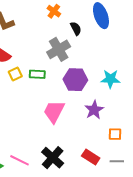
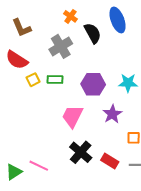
black semicircle: (76, 28) -> (93, 33), size x1.5
gray cross: (59, 49) -> (61, 46), moved
black cross: (53, 158) -> (81, 152), moved

